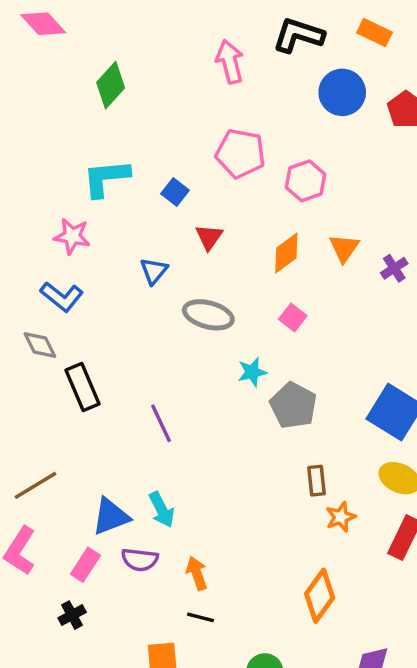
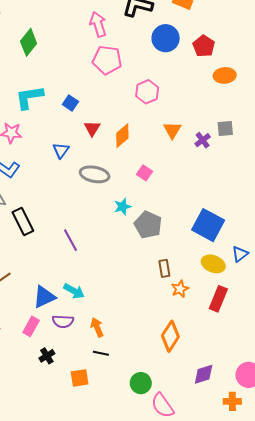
pink pentagon: (240, 153) -> (107, 60), moved
orange diamond: (286, 253) -> (122, 136), moved
cyan arrow: (162, 510) -> (74, 291), turned -30
black cross: (72, 615) -> (47, 356), moved

